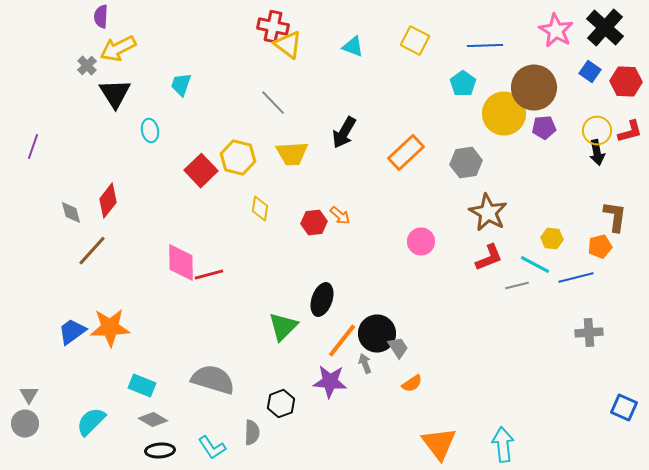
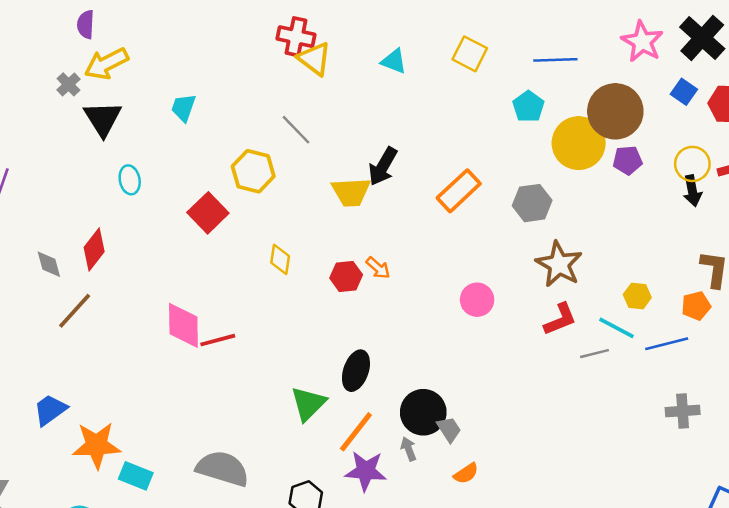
cyan ellipse: (150, 131) -> (130, 180), moved
yellow trapezoid: (292, 154) -> (351, 192), moved
yellow hexagon: (238, 158) -> (253, 171), moved
orange star: (110, 328) -> (97, 445), moved
orange line: (342, 341) -> (356, 432), moved

